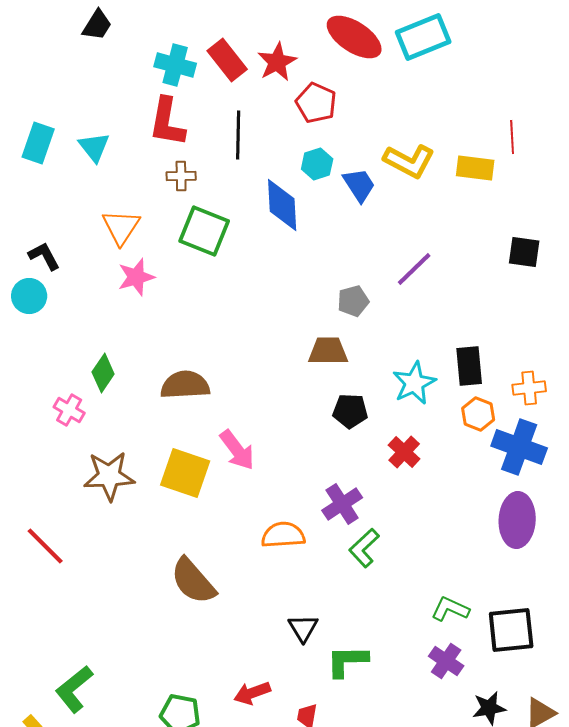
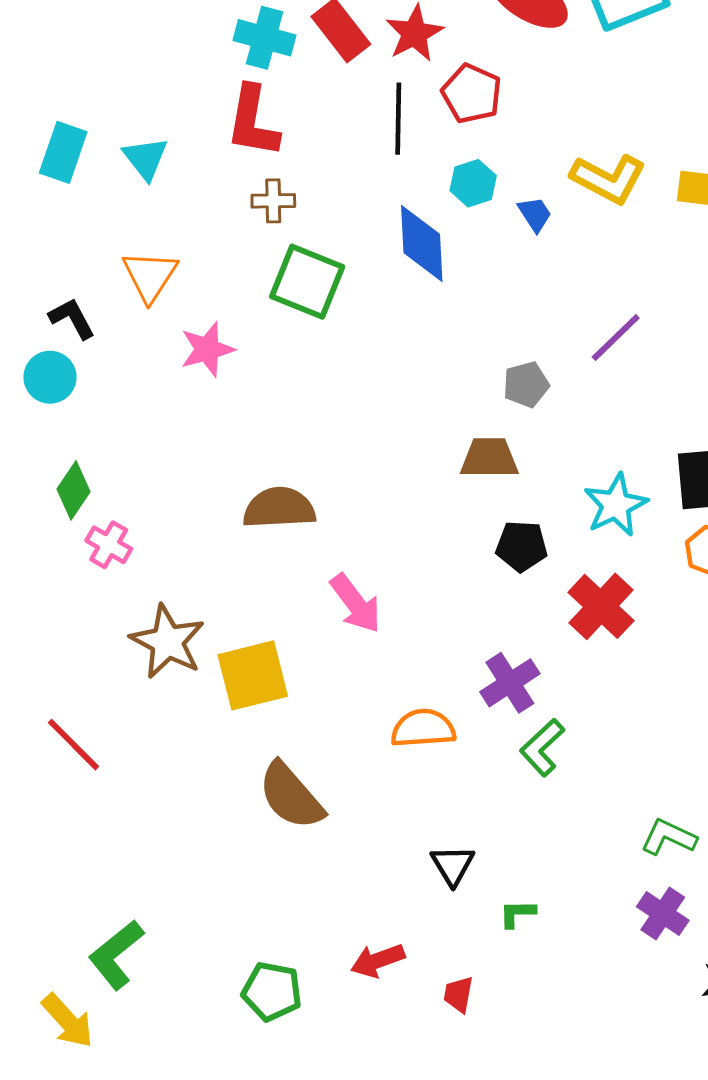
black line: (238, 135) -> (398, 119), moved
blue trapezoid: (359, 185) -> (535, 214), size x0.7
orange triangle: (121, 227) -> (150, 276), moved
green diamond: (103, 373) -> (73, 490), moved
red cross: (404, 452) -> (601, 606), size x1.4
yellow square: (185, 473) -> (253, 675), moved, turned -33
brown star: (109, 476) -> (168, 642), turned 30
green L-shape: (347, 661) -> (517, 914), size x0.6

